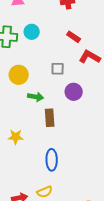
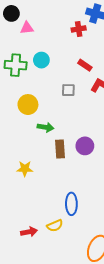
gray square: (58, 69) -> (68, 90), moved
purple circle: (74, 92) -> (85, 146), moved
blue ellipse: (52, 160) -> (71, 204), moved

